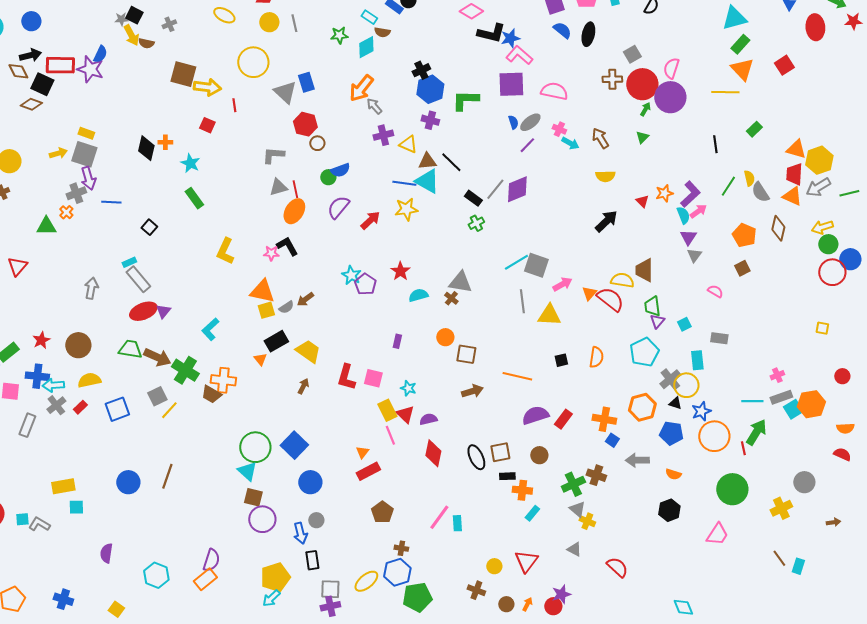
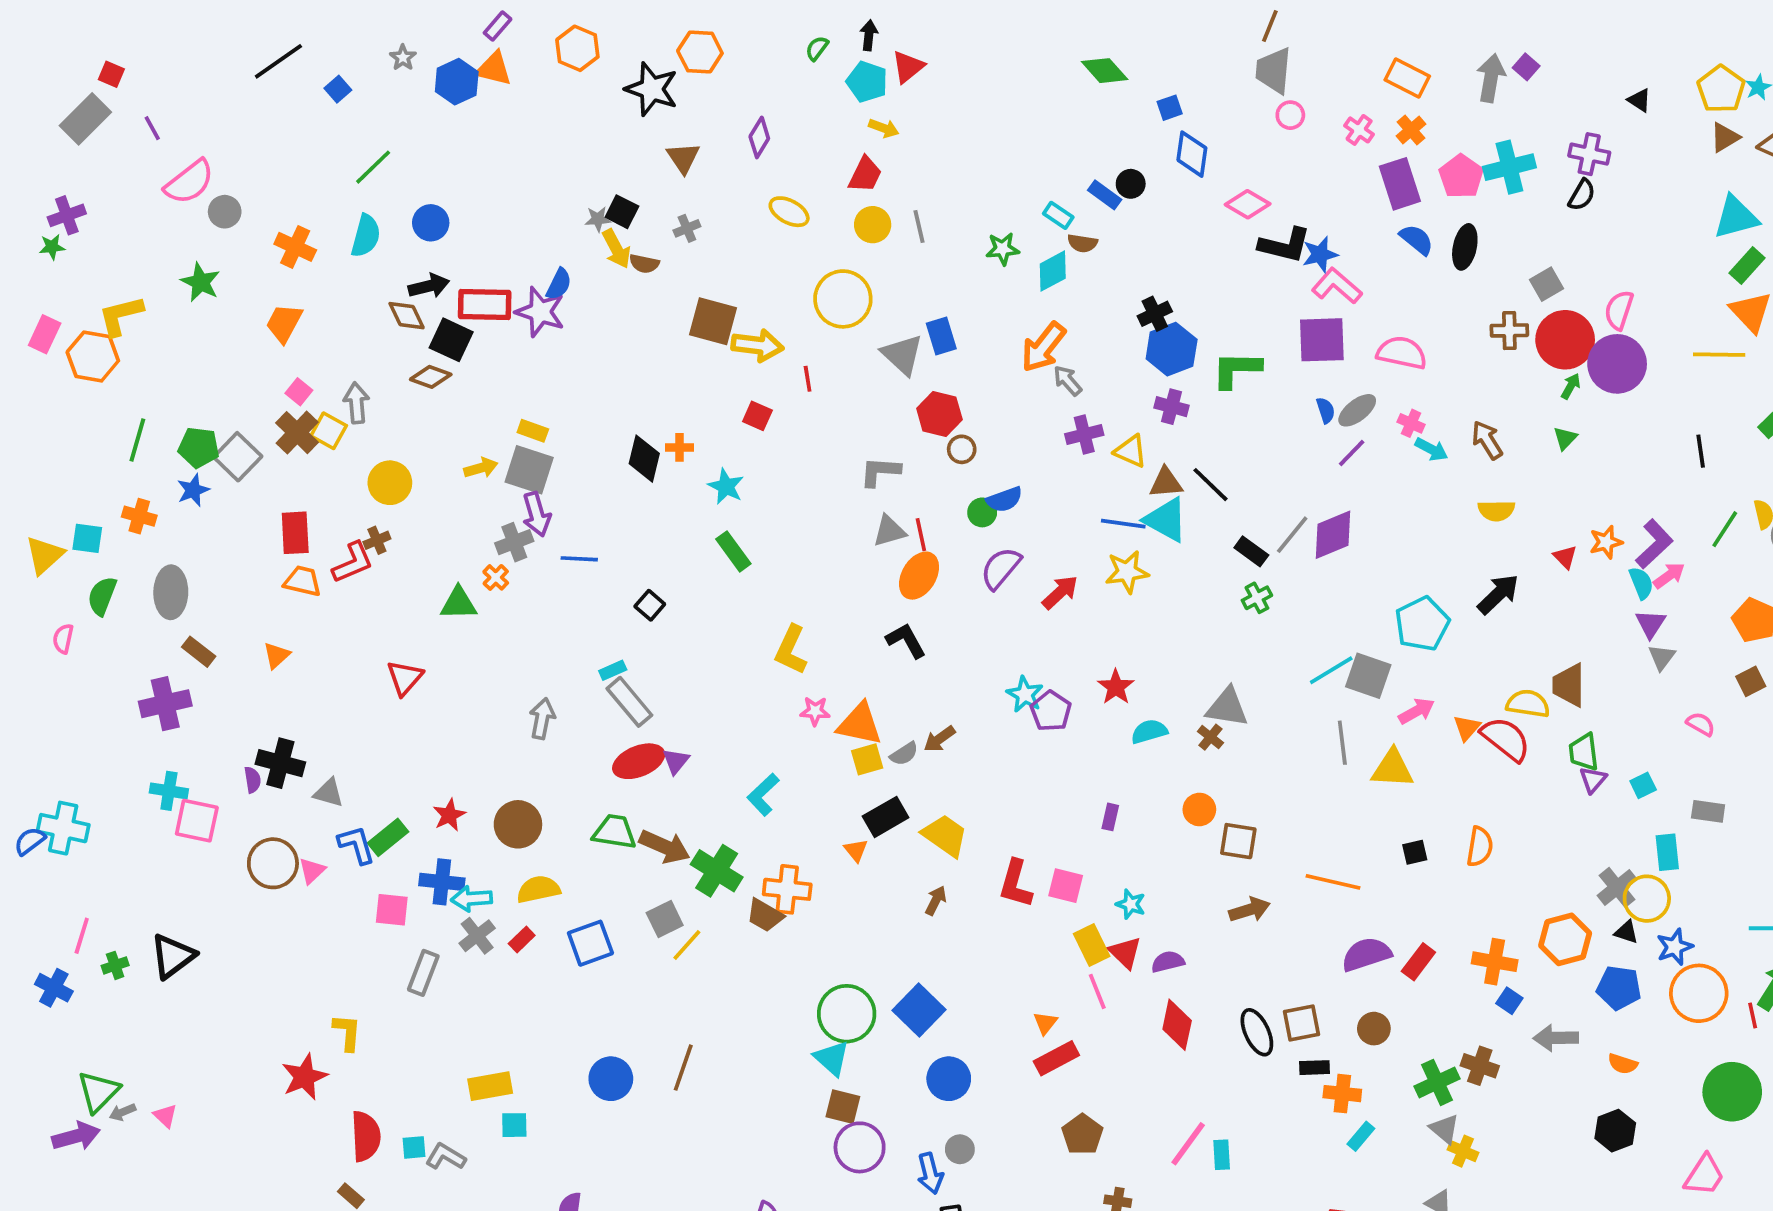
pink star: (271, 253) -> (815, 711), moved
cyan pentagon: (644, 352) -> (1422, 624), moved

